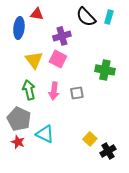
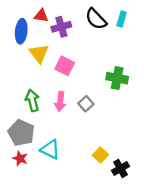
purple cross: (62, 36) -> (61, 27), moved
yellow triangle: (34, 60) -> (39, 54), moved
gray square: (77, 93) -> (86, 104), turned -32

